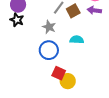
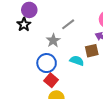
brown square: (73, 11) -> (92, 51), moved
red square: (59, 73) -> (51, 80), moved

